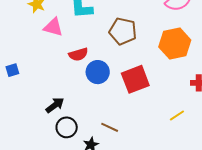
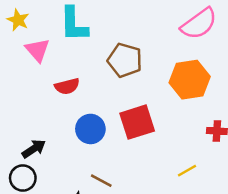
pink triangle: (53, 27) -> (37, 50), turned 30
blue circle: (98, 72) -> (90, 129), moved
black circle: (67, 127) -> (23, 178), moved

